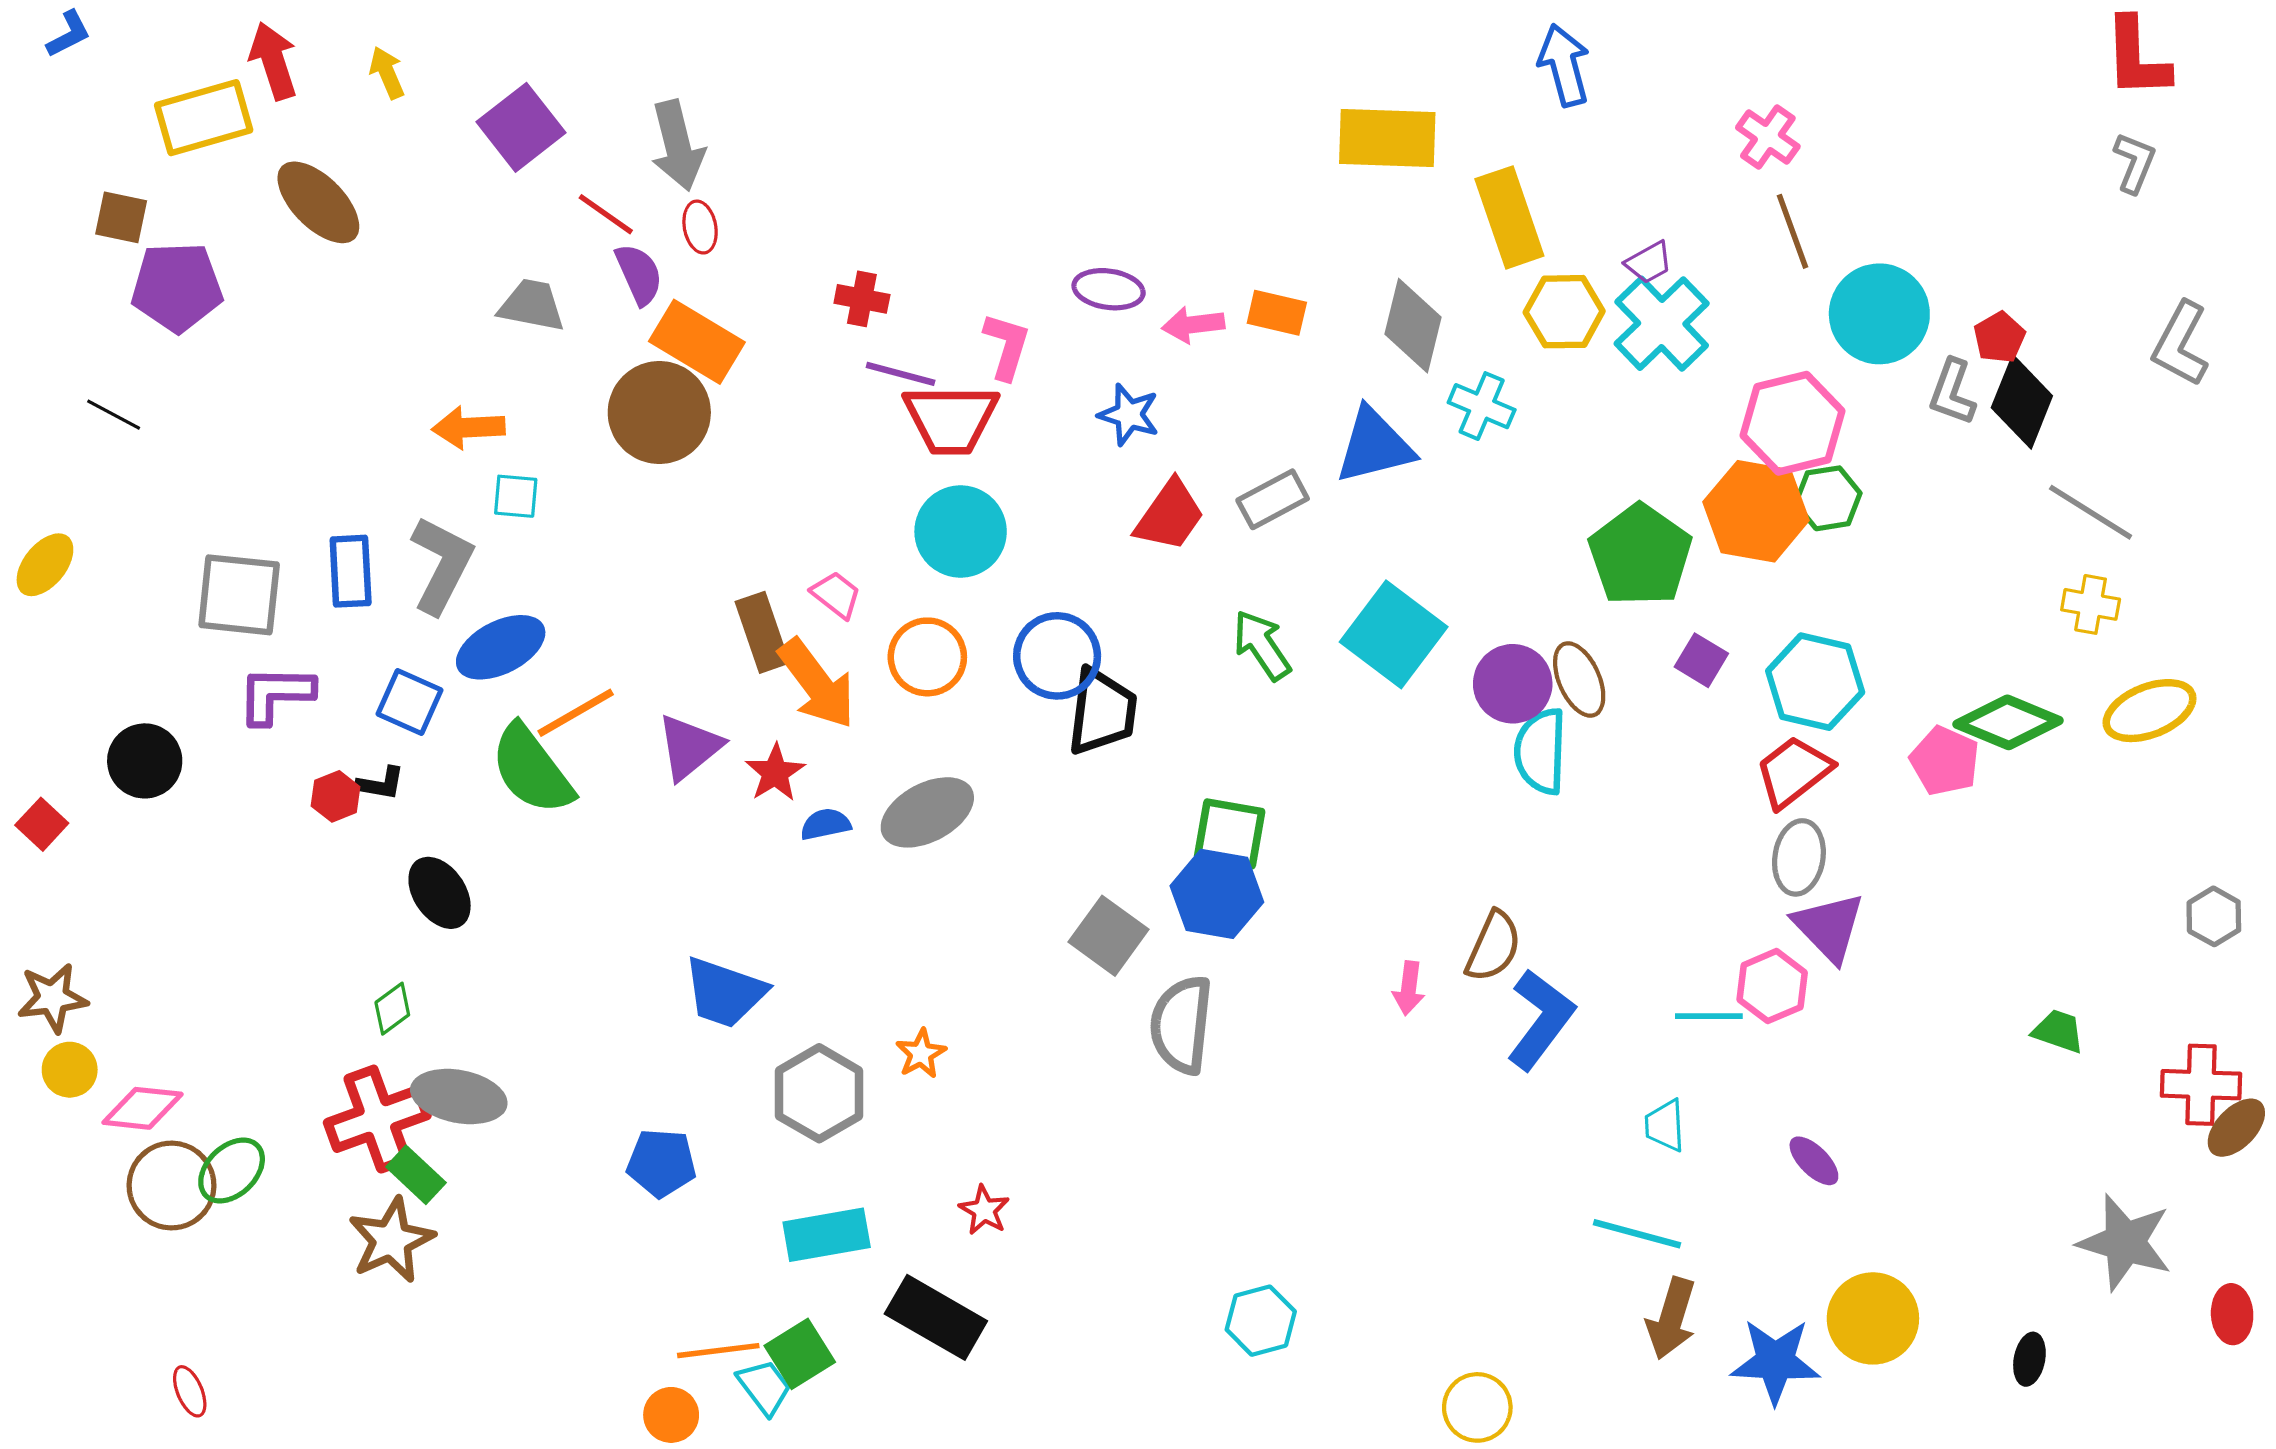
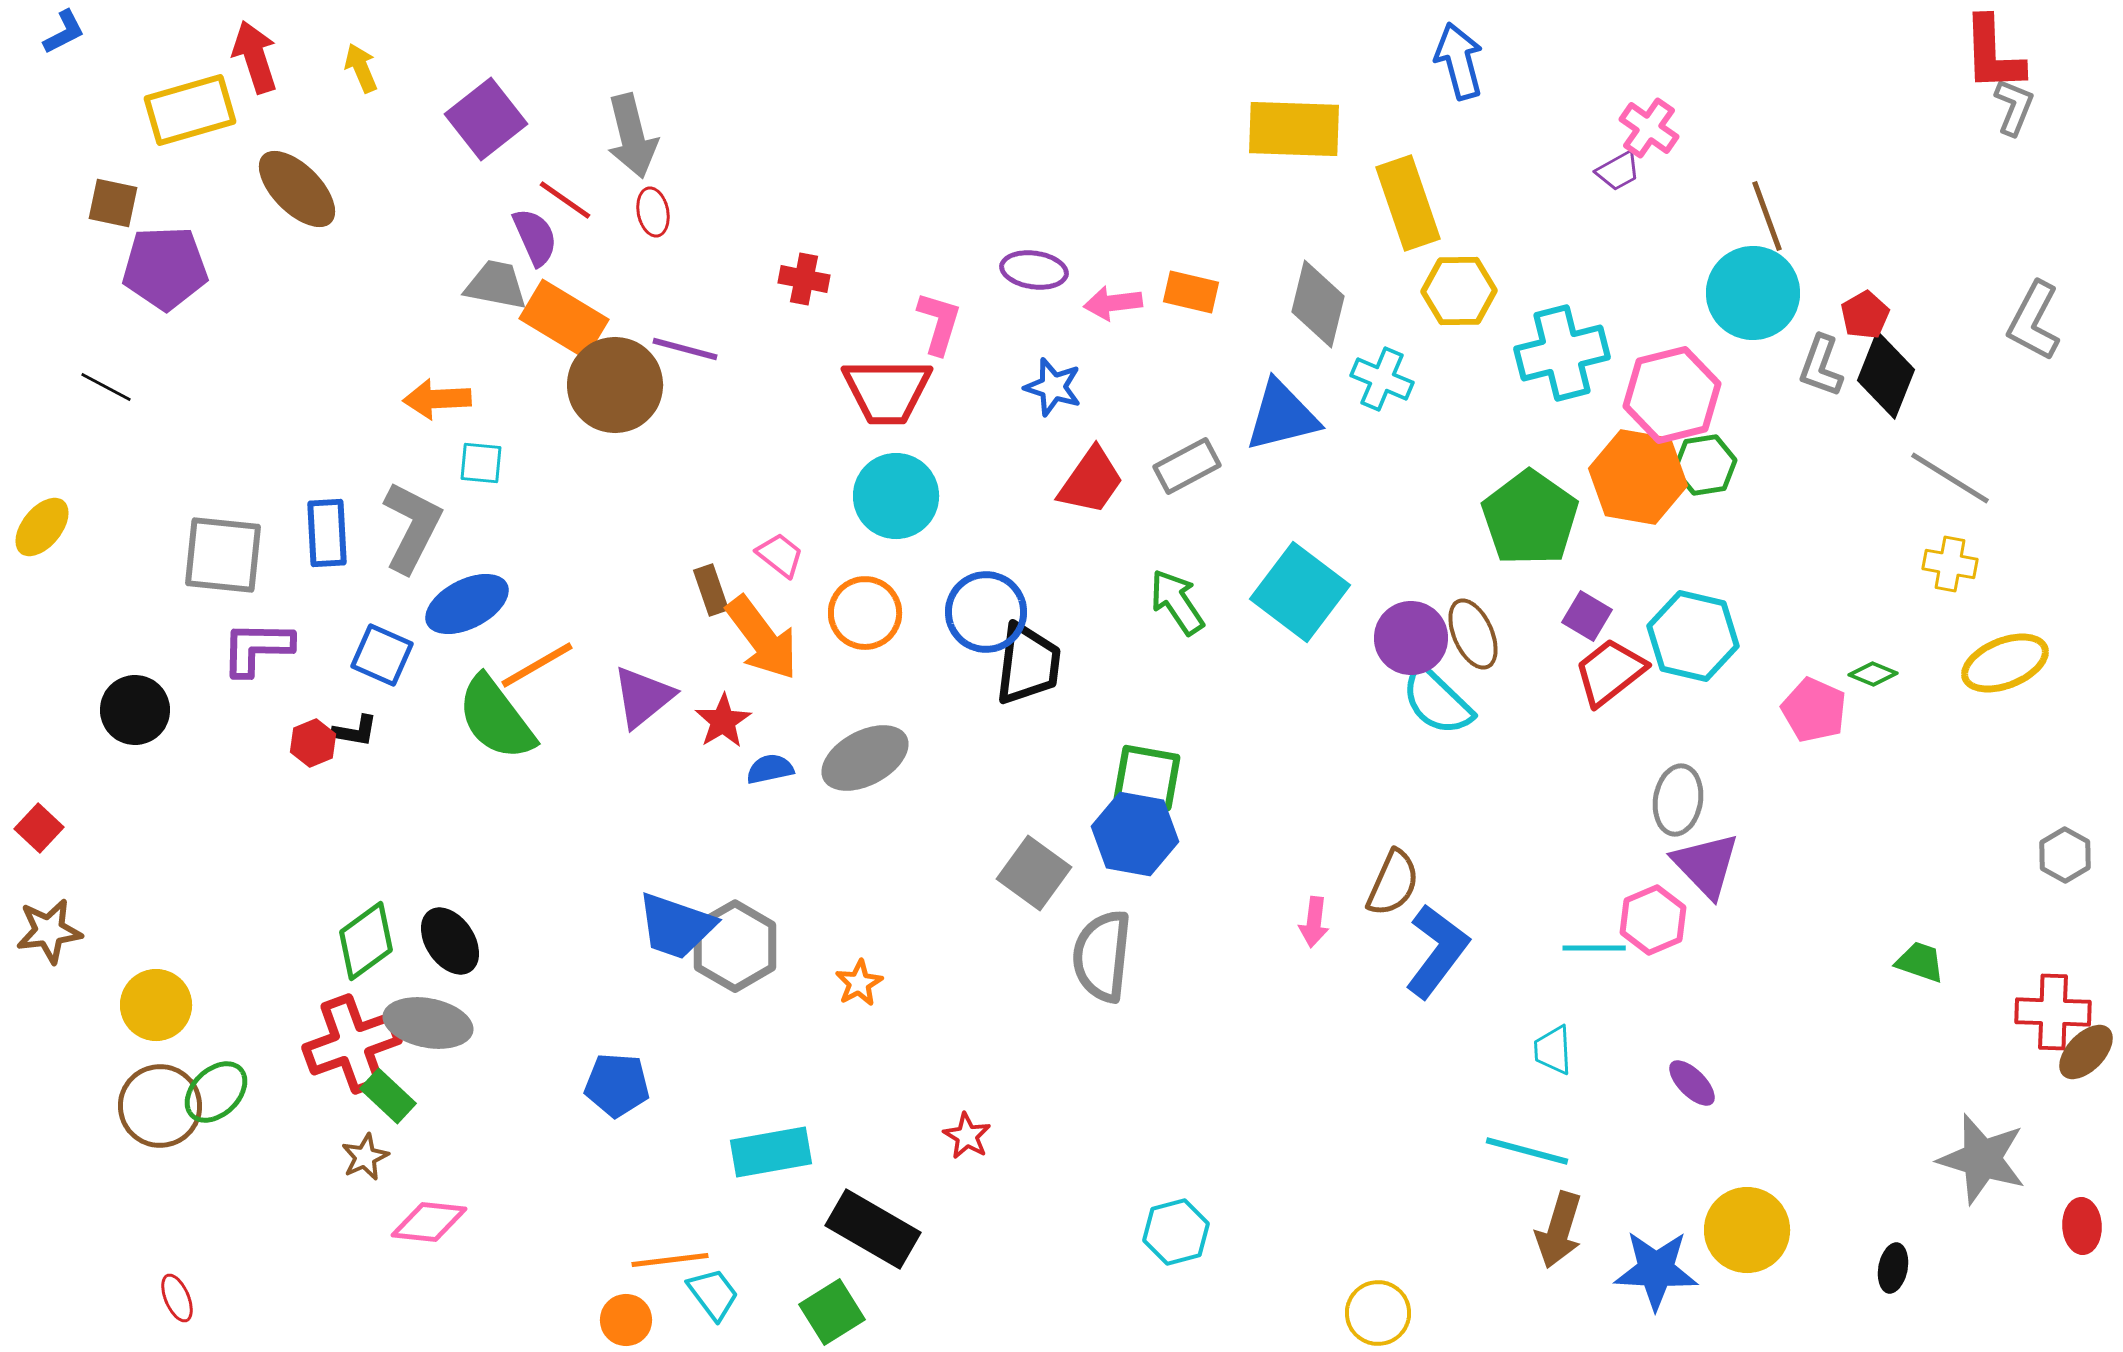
gray L-shape: (2135, 163) -> (2014, 107), moved
brown line: (1793, 231) -> (1767, 216), moved
purple trapezoid: (1649, 262) -> (1618, 171), moved
purple semicircle: (639, 274) -> (535, 237), moved
cyan cross: (1662, 324) -> (1562, 353), moved, turned 30
orange rectangle: (697, 342) -> (564, 319), moved
purple line: (901, 374) -> (685, 349), moved
brown rectangle: (762, 632) -> (711, 590), size x0.7
green diamond: (2008, 722) -> (1873, 674), size x0.5
cyan semicircle: (1541, 751) -> (1437, 701), turned -48
red trapezoid: (1794, 772) -> (1610, 672), moved
red square: (42, 824) -> (39, 828), moved
black ellipse: (440, 893) -> (450, 941), moved
green diamond: (392, 1009) -> (366, 941), size x1.6
yellow circle: (70, 1070) -> (156, 1005), moved, size x1.4
gray hexagon: (819, 1093) -> (735, 946), moved
pink diamond: (143, 1108) -> (429, 1222), moved
red star: (984, 1210) -> (967, 1136), moved
brown star: (391, 1240) -> (365, 1157), size x0.6
green square: (800, 1354) -> (832, 1312), moved

